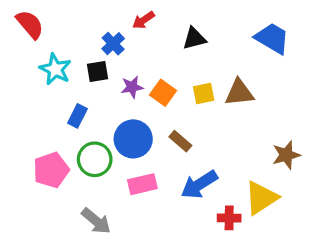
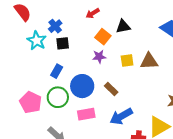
blue cross: (113, 44) -> (55, 26), moved
purple star: (132, 87) -> (99, 57), moved
orange square: (163, 93) -> (103, 37), moved
blue rectangle: (77, 116) -> (57, 71), moved
pink pentagon: (51, 170) -> (31, 102), turned -30

